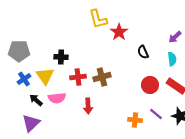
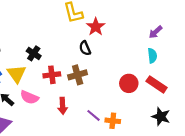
black semicircle: (143, 52) -> (85, 48), moved
black cross: (61, 57) -> (34, 53), turned 32
pink semicircle: (57, 98) -> (29, 97), turned 30
purple line: (156, 114) -> (94, 115), moved

